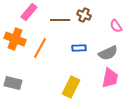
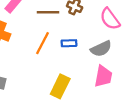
pink semicircle: (116, 26) -> (110, 19), size x1.5
orange line: (40, 48) -> (42, 43), moved

